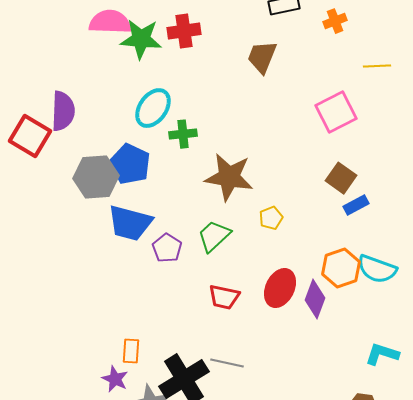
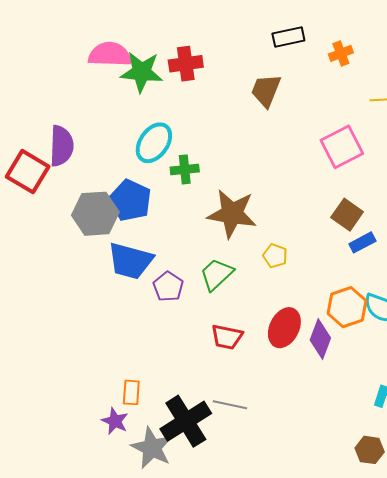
yellow pentagon: (271, 218) -> (275, 256), turned -30

